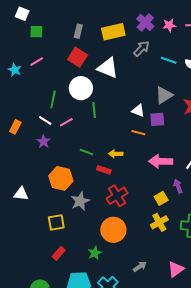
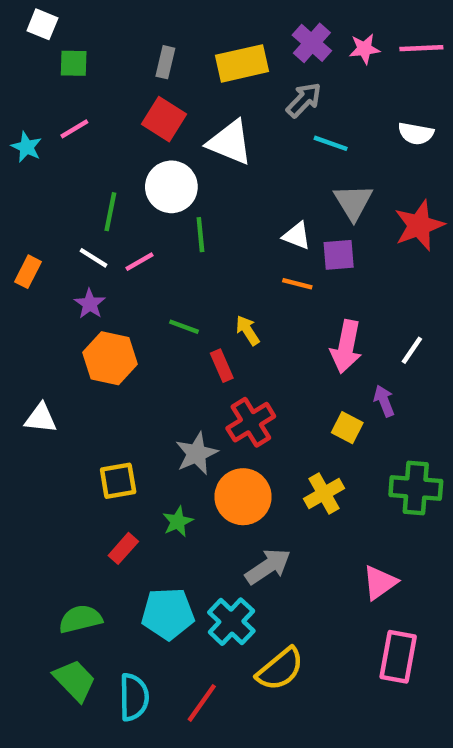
cyan line: (169, 60) -> (331, 143), moved
gray triangle: (164, 95) -> (353, 202), turned -30
yellow arrow: (116, 154) -> (248, 330), turned 56
pink arrow: (161, 161) -> (346, 347), turned -80
red rectangle: (104, 170) -> (222, 366), turned 48
orange hexagon: (61, 178) -> (110, 358), moved
yellow square: (161, 198) -> (347, 428), turned -32
gray star: (80, 201) -> (197, 453), moved
yellow cross: (159, 222) -> (324, 494), moved
green star: (95, 253) -> (178, 522), moved
gray arrow: (140, 267) -> (268, 566), moved, size x1.5

